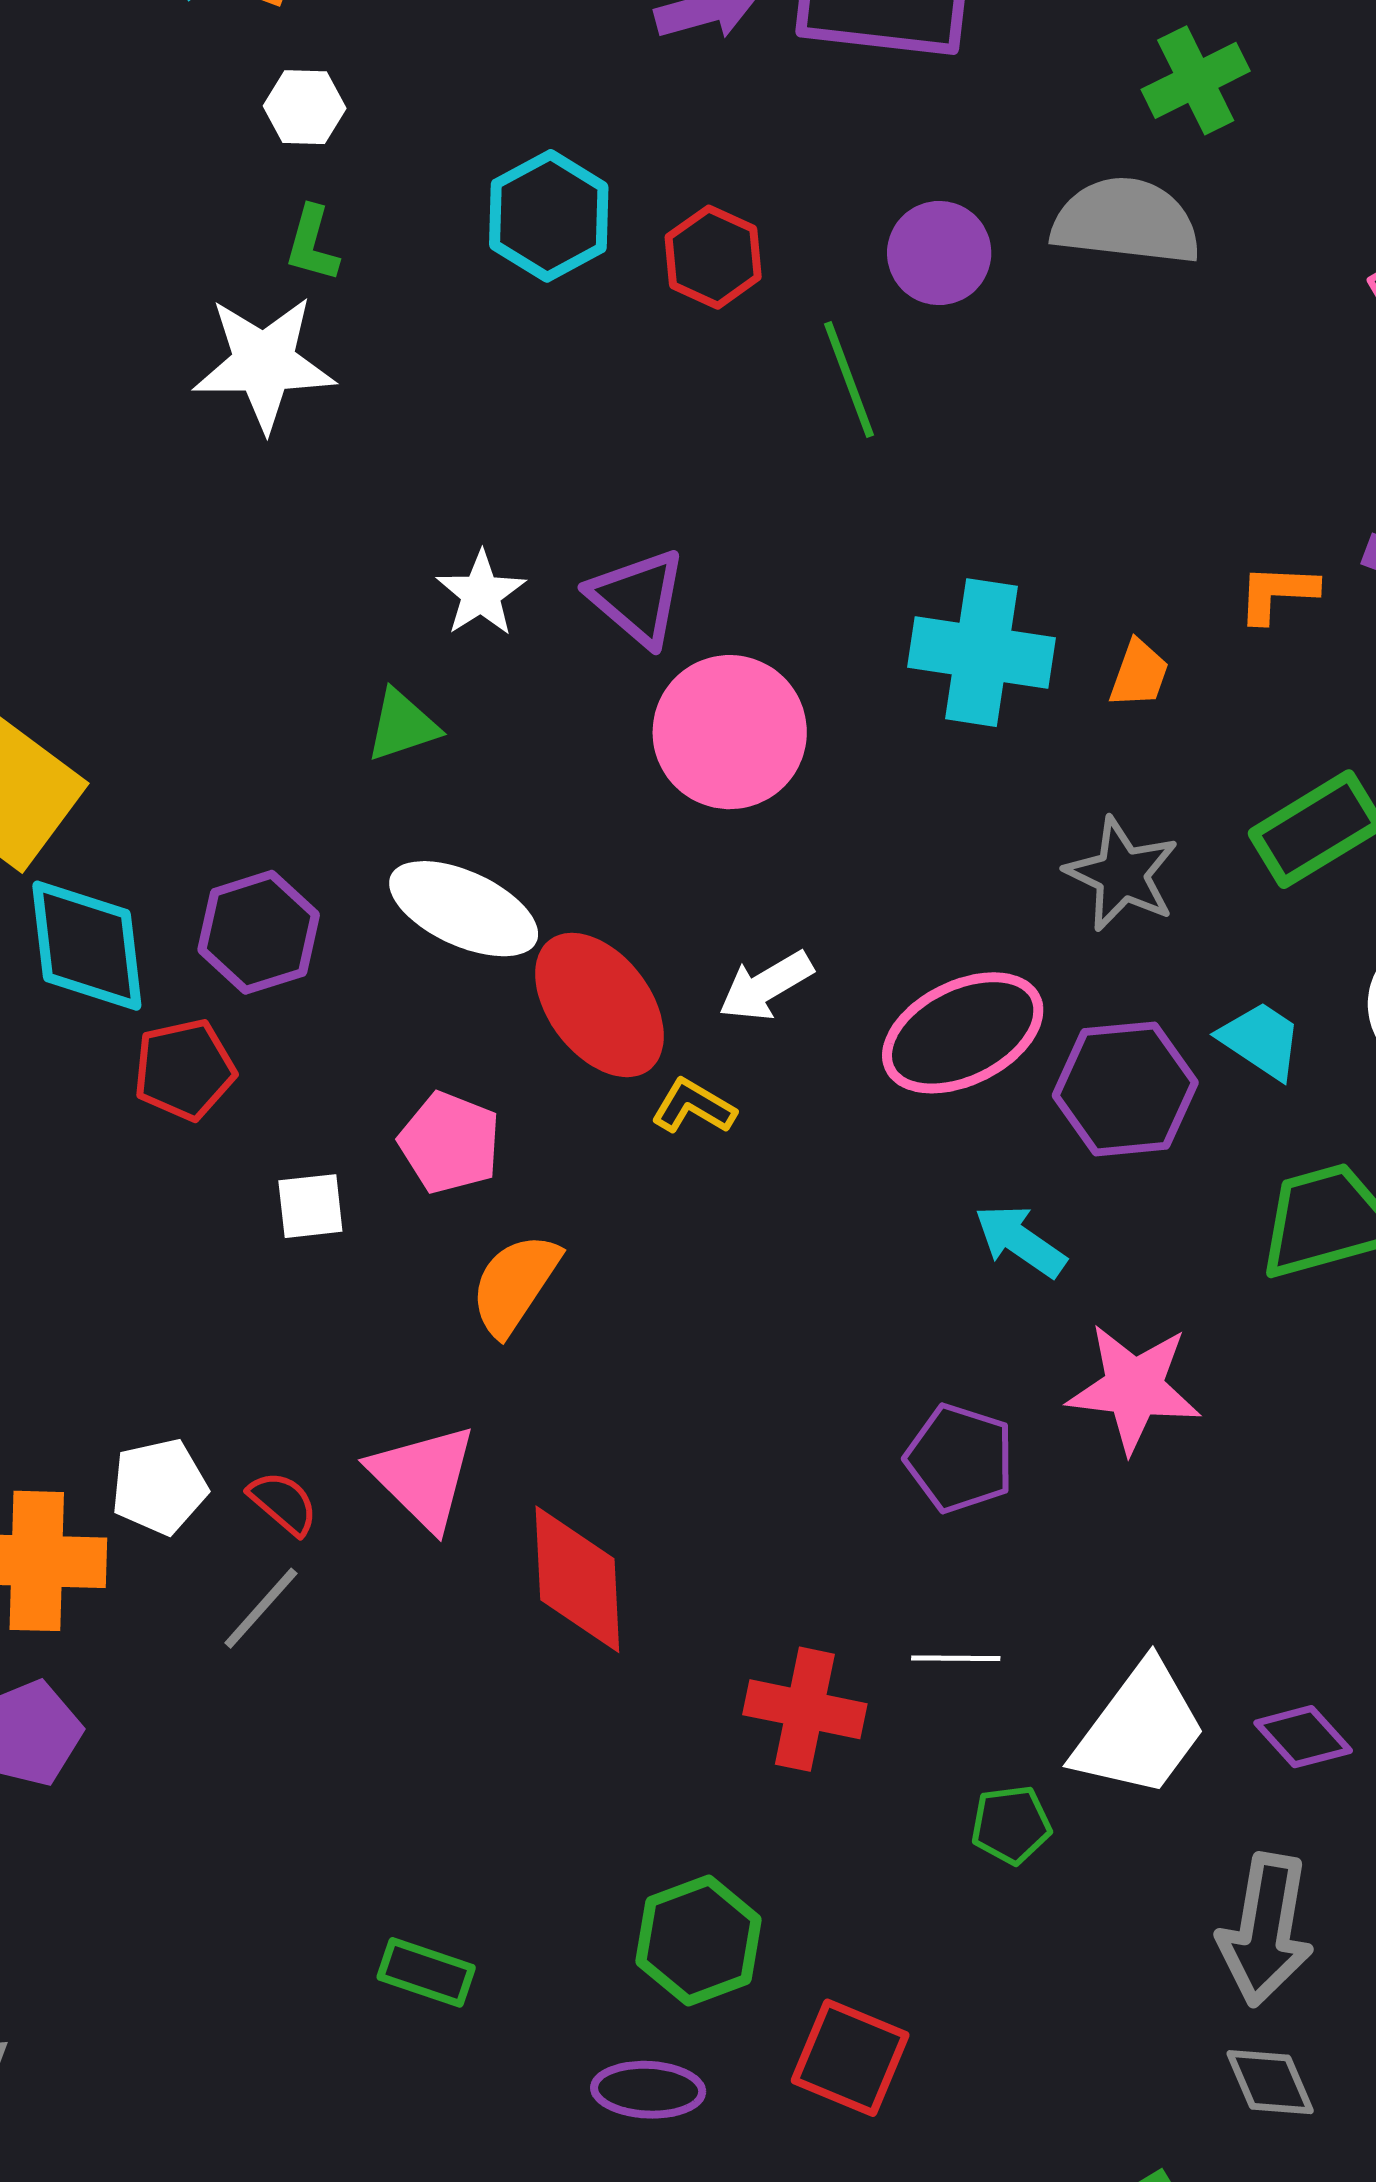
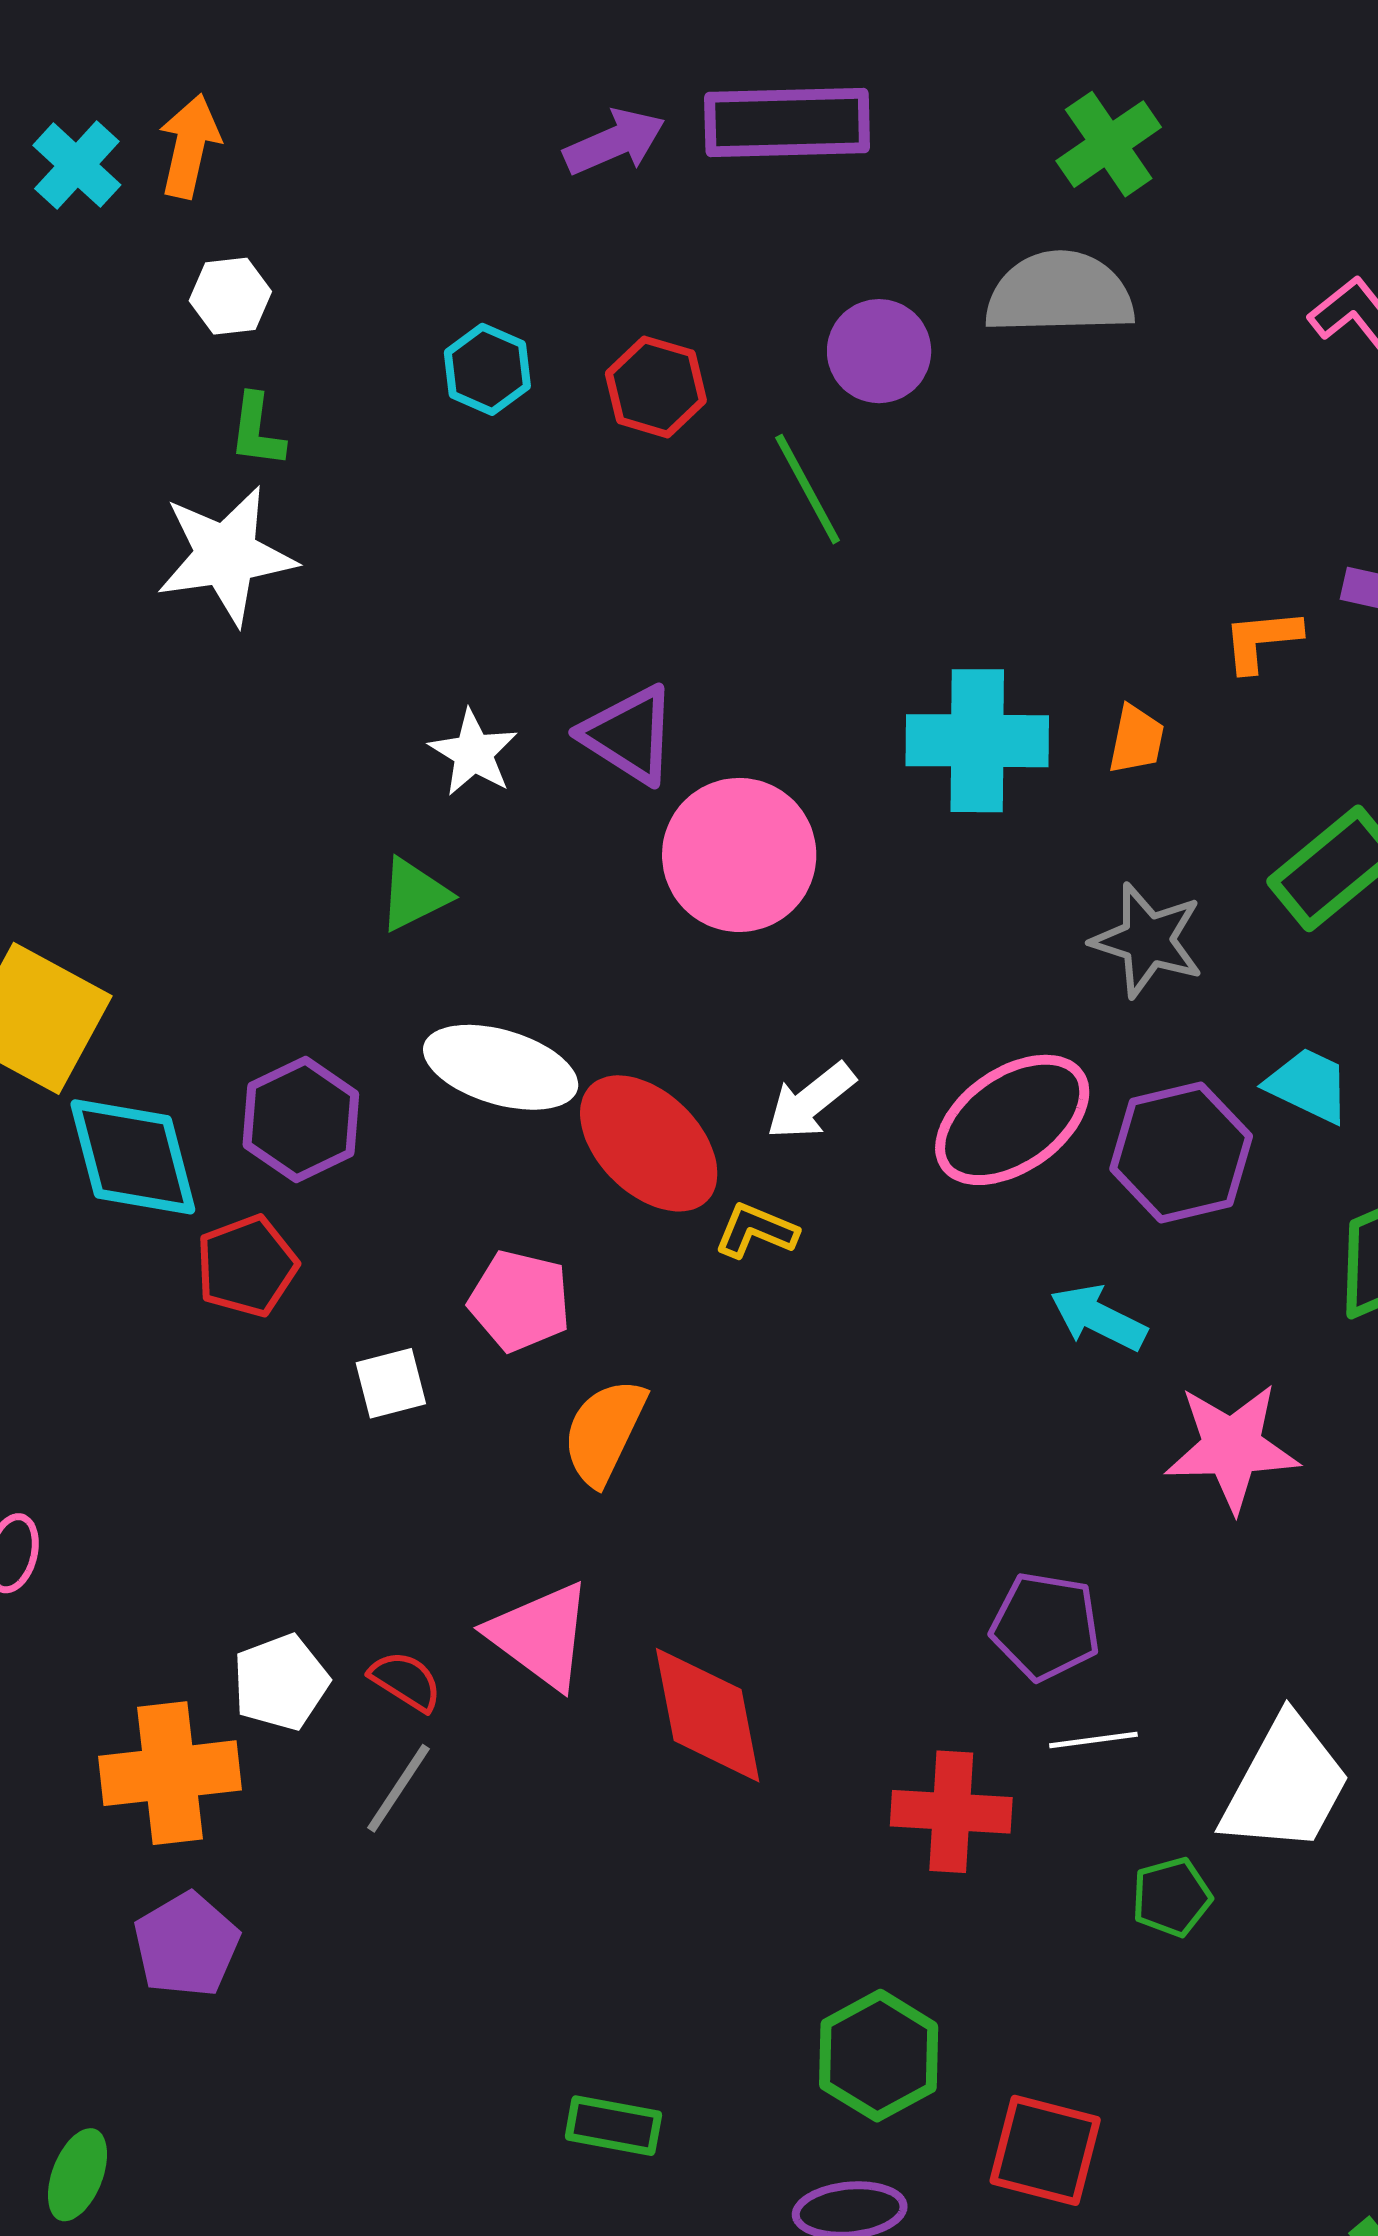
cyan hexagon: (549, 216) -> (487, 369), size x0.7
purple pentagon: (960, 1458) -> (1045, 1626), moved

